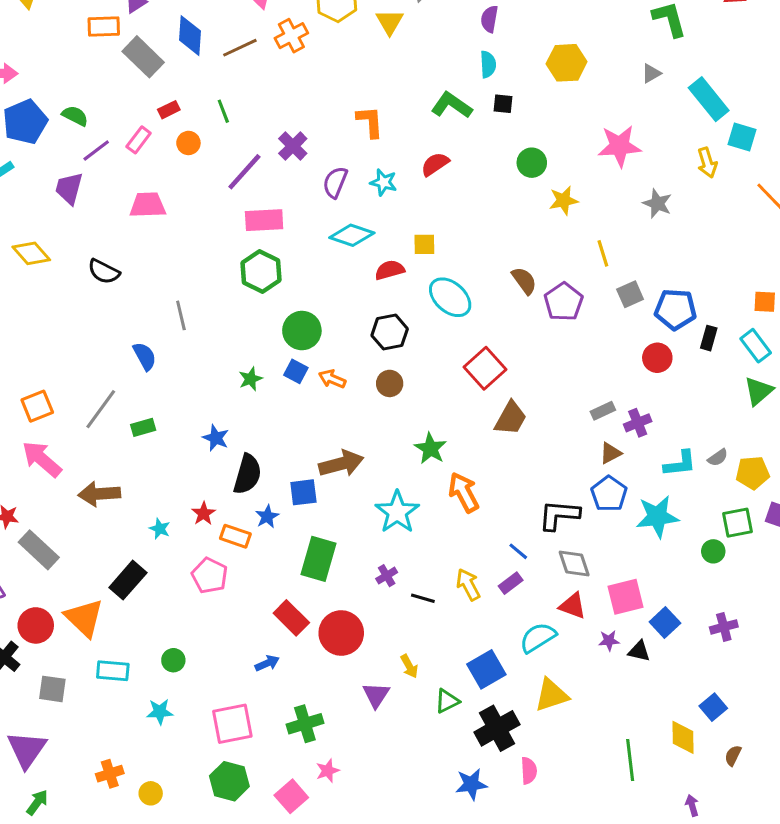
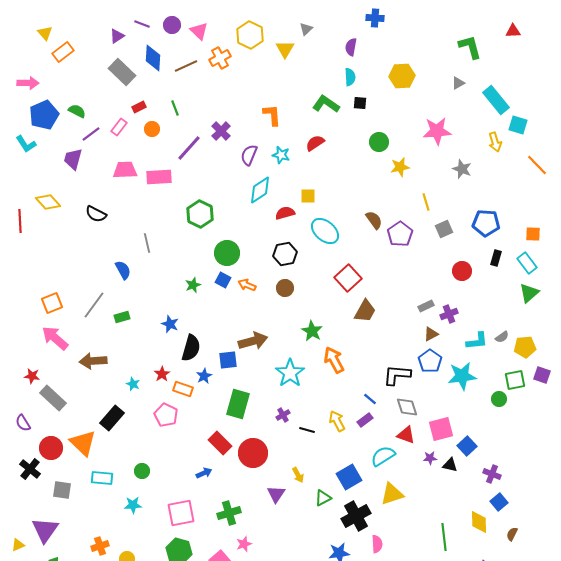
orange rectangle: (104, 27) -> (63, 52), moved, turned -35
pink rectangle: (264, 220) -> (159, 177), moved
cyan diamond: (352, 235) -> (260, 190), turned -52
blue pentagon: (675, 309) -> (486, 223), moved
purple cross: (724, 627) -> (492, 474), moved, turned 36

